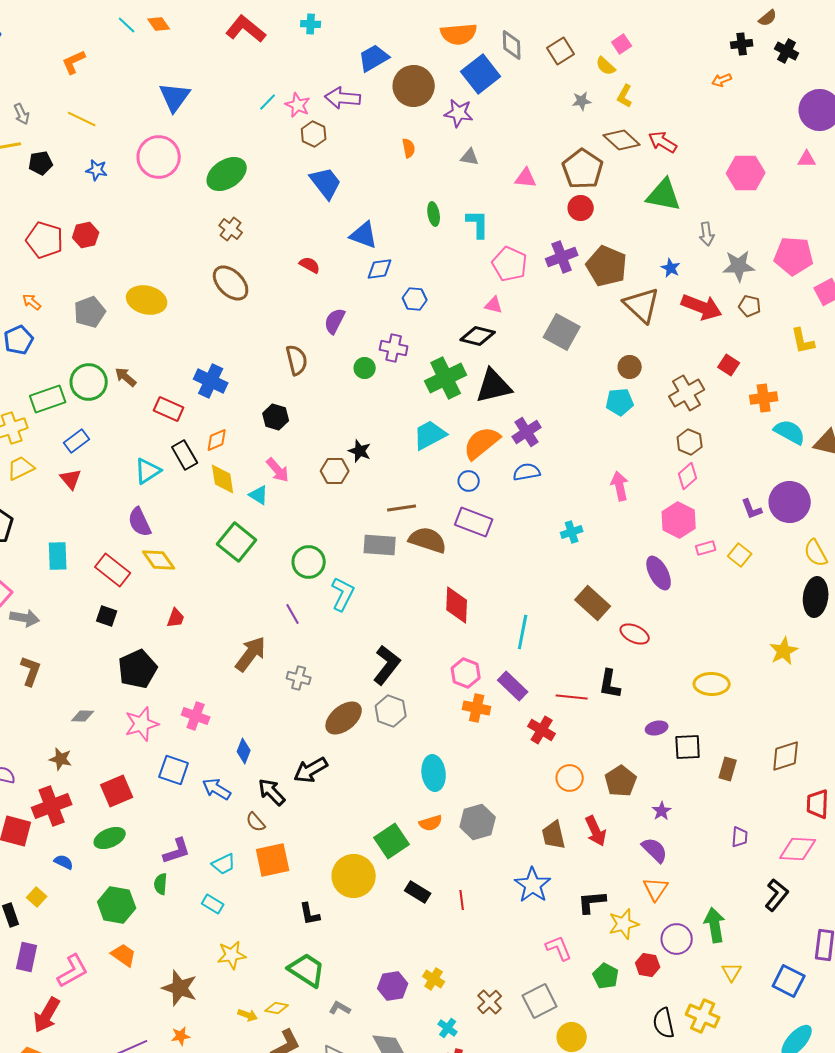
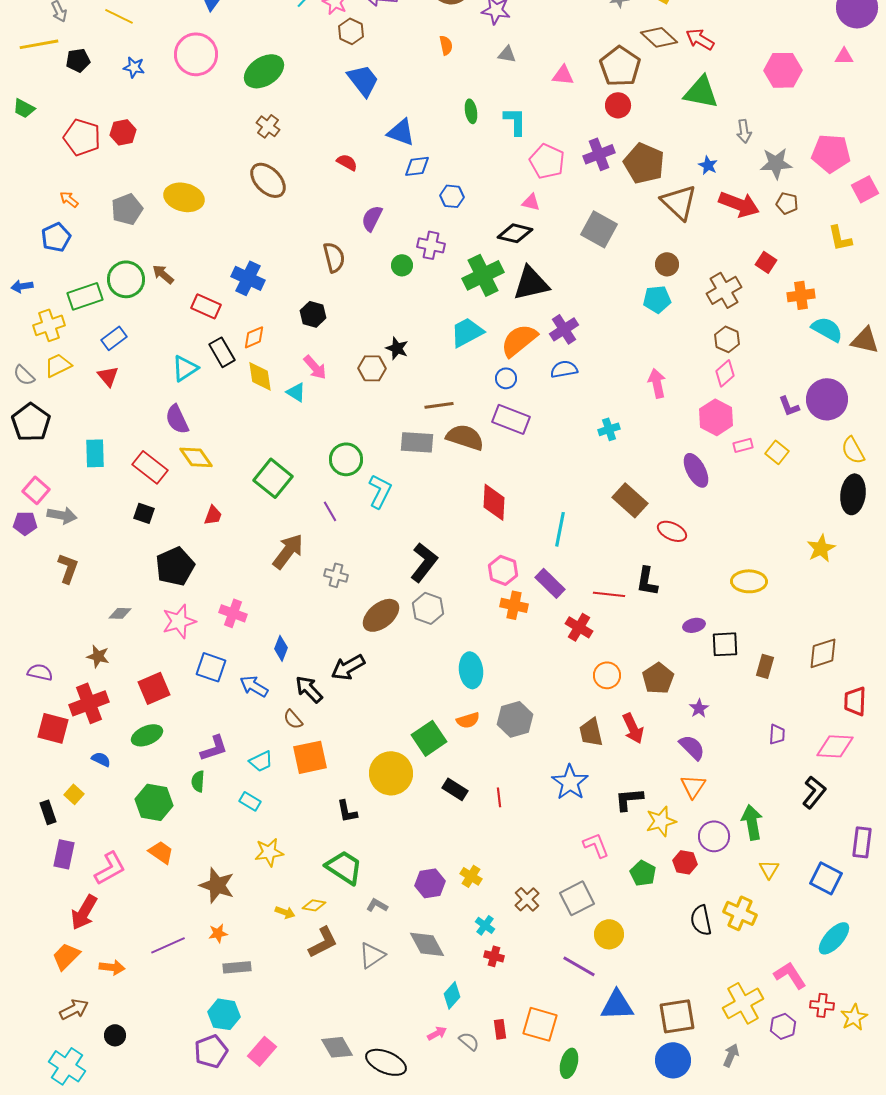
green square: (237, 542) -> (273, 478), moved

